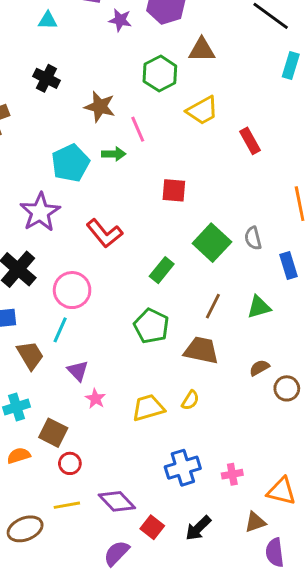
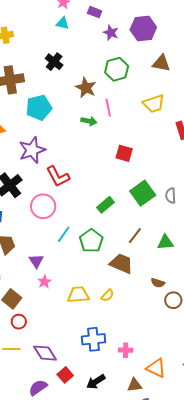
green hexagon: (160, 74) -> (117, 69), moved
cyan pentagon: (70, 163) -> (39, 108), moved
red L-shape: (104, 233) -> (58, 176), moved
cyan line: (60, 330) -> (64, 234), moved
brown semicircle: (259, 368) -> (158, 283), turned -144

